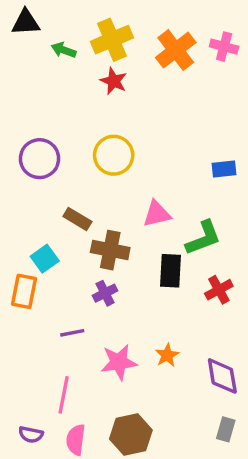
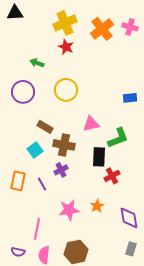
green arrow: (64, 50) -> (37, 63), moved
cyan square: (45, 259) -> (35, 150), moved
red cross: (219, 290) -> (112, 176), moved
orange rectangle: (24, 291) -> (18, 181), moved
purple line: (72, 333) -> (42, 184), moved, turned 72

